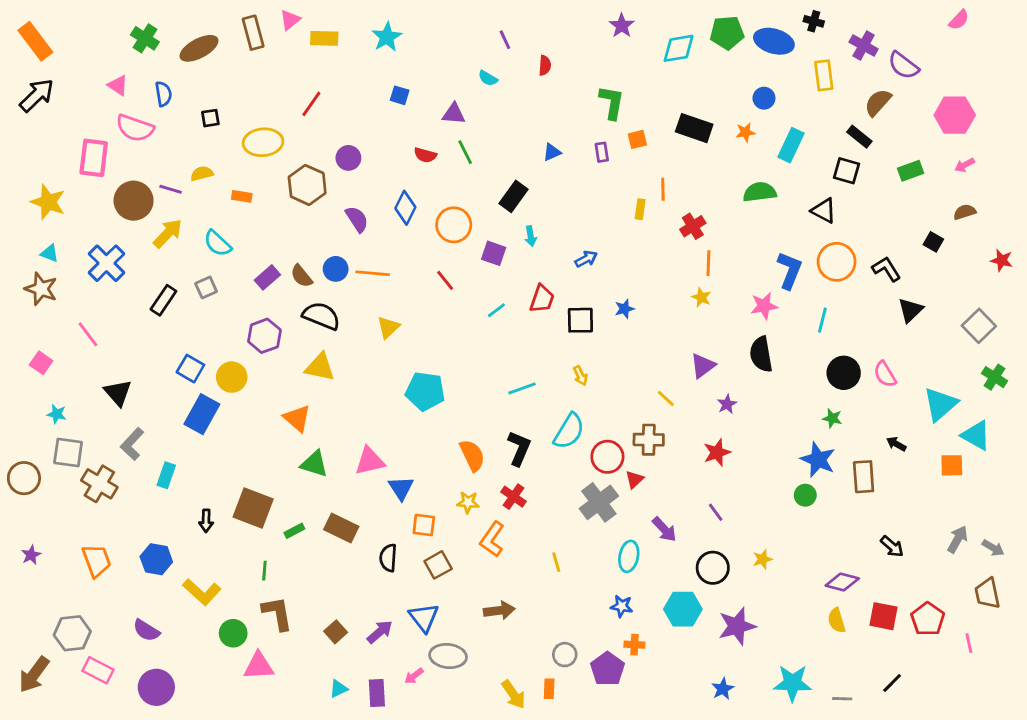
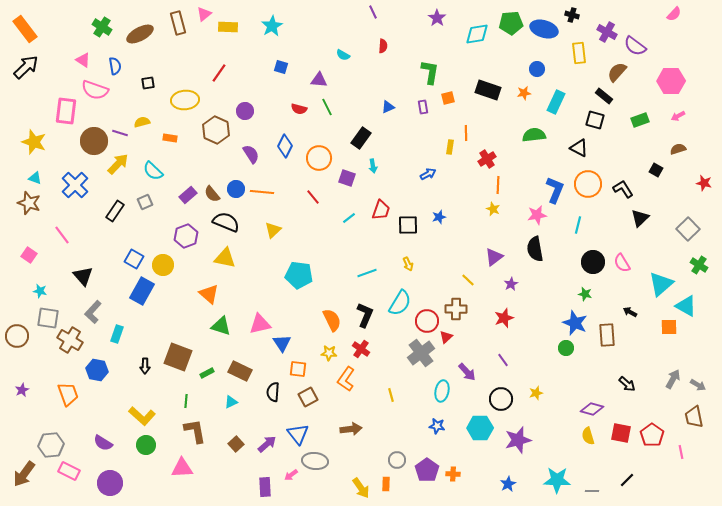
purple line: (505, 40) -> (373, 12), moved
blue arrow: (586, 259) -> (428, 174), moved
blue hexagon: (156, 559) -> (97, 370), moved
green circle: (233, 633) -> (146, 445), moved
orange cross: (634, 645) -> (453, 474), moved
cyan triangle: (338, 689) -> (231, 402), moved

